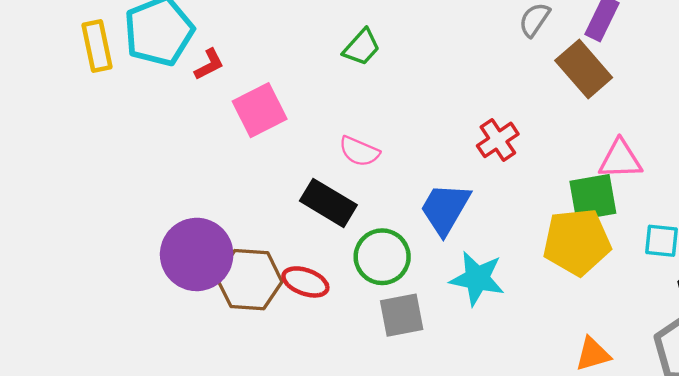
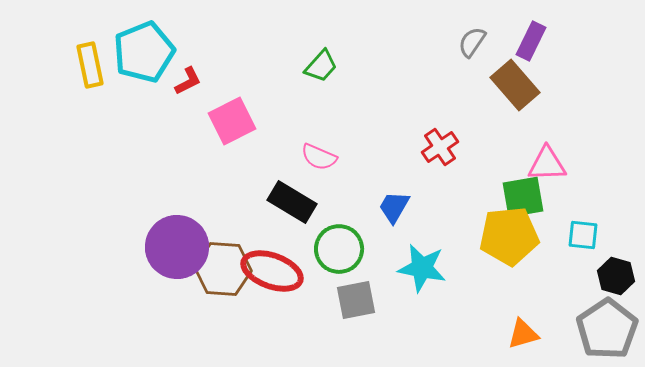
blue trapezoid: (445, 209) -> (394, 207), size x0.7
red ellipse: (305, 282) -> (272, 271), size x1.5

